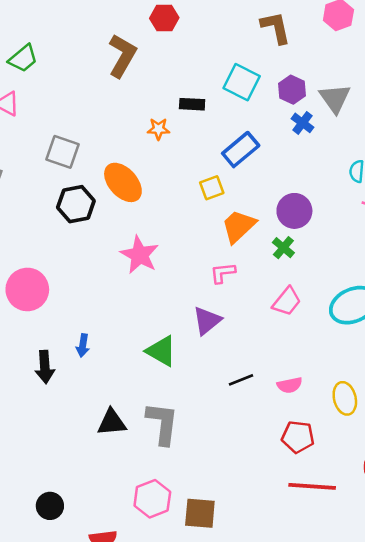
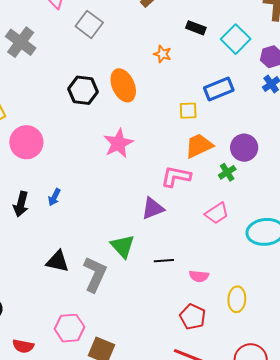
black rectangle: (192, 104) -> (196, 28), moved
gray square: (62, 152) -> (89, 24), moved
pink L-shape: (223, 273) -> (176, 177), size x1.4
green triangle: (161, 351) -> (123, 246), moved

